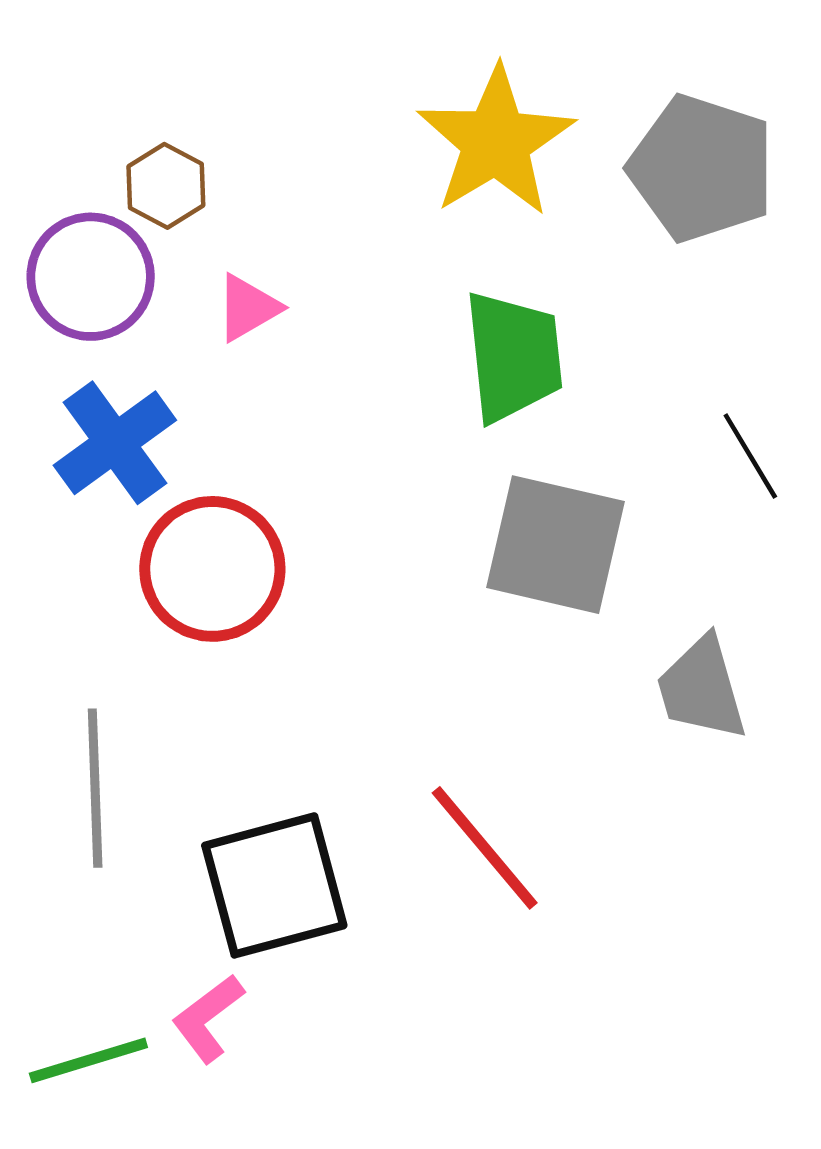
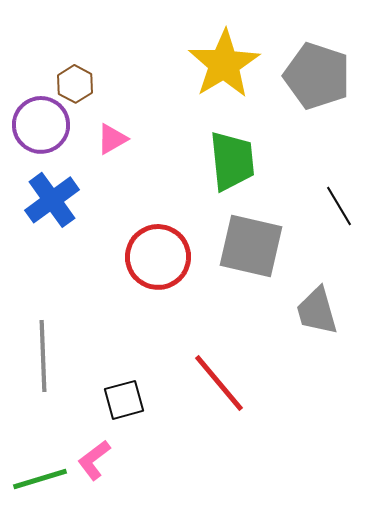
red circle: (212, 569) -> (158, 257), moved
black square: (274, 885) -> (124, 400), size x0.6

